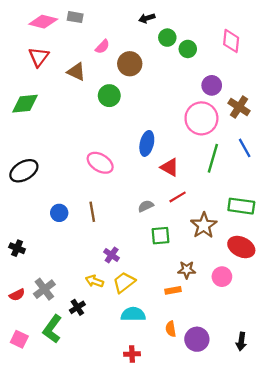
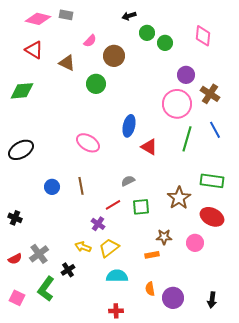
red triangle: (39, 57) -> (34, 50), turned -36
red line: (178, 197) -> (113, 205), moved

